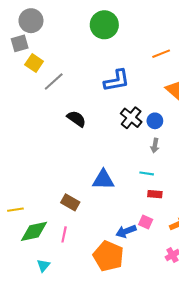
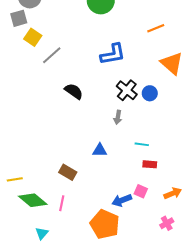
gray arrow: (155, 146) -> (118, 117), moved
blue triangle: (103, 180) -> (100, 150), size x0.7
green diamond: (34, 231) -> (33, 200), turned 52

